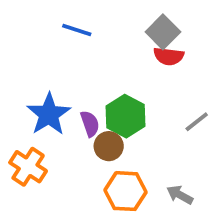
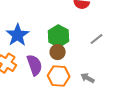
purple semicircle: (90, 124) -> (35, 65), moved, size x1.5
brown circle: (109, 146) -> (58, 52), moved

